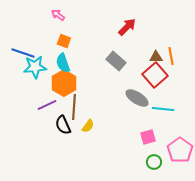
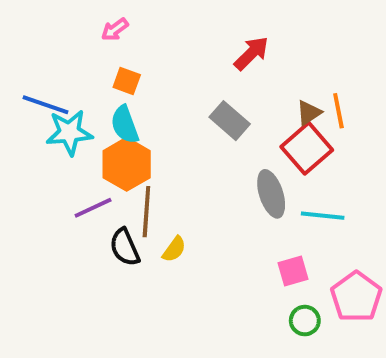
pink arrow: (58, 15) -> (115, 30), turned -72
brown triangle: (156, 57) -> (309, 113), turned -32
gray ellipse: (137, 98) -> (271, 194), turned 40

